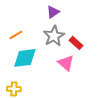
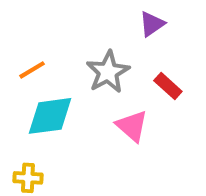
purple triangle: (53, 12) -> (152, 24), moved
red rectangle: (76, 43) -> (168, 86), moved

